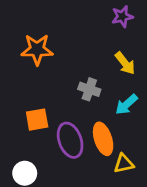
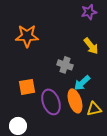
cyan arrow: (126, 104) -> (82, 83), moved
yellow triangle: (124, 164) -> (94, 109), moved

